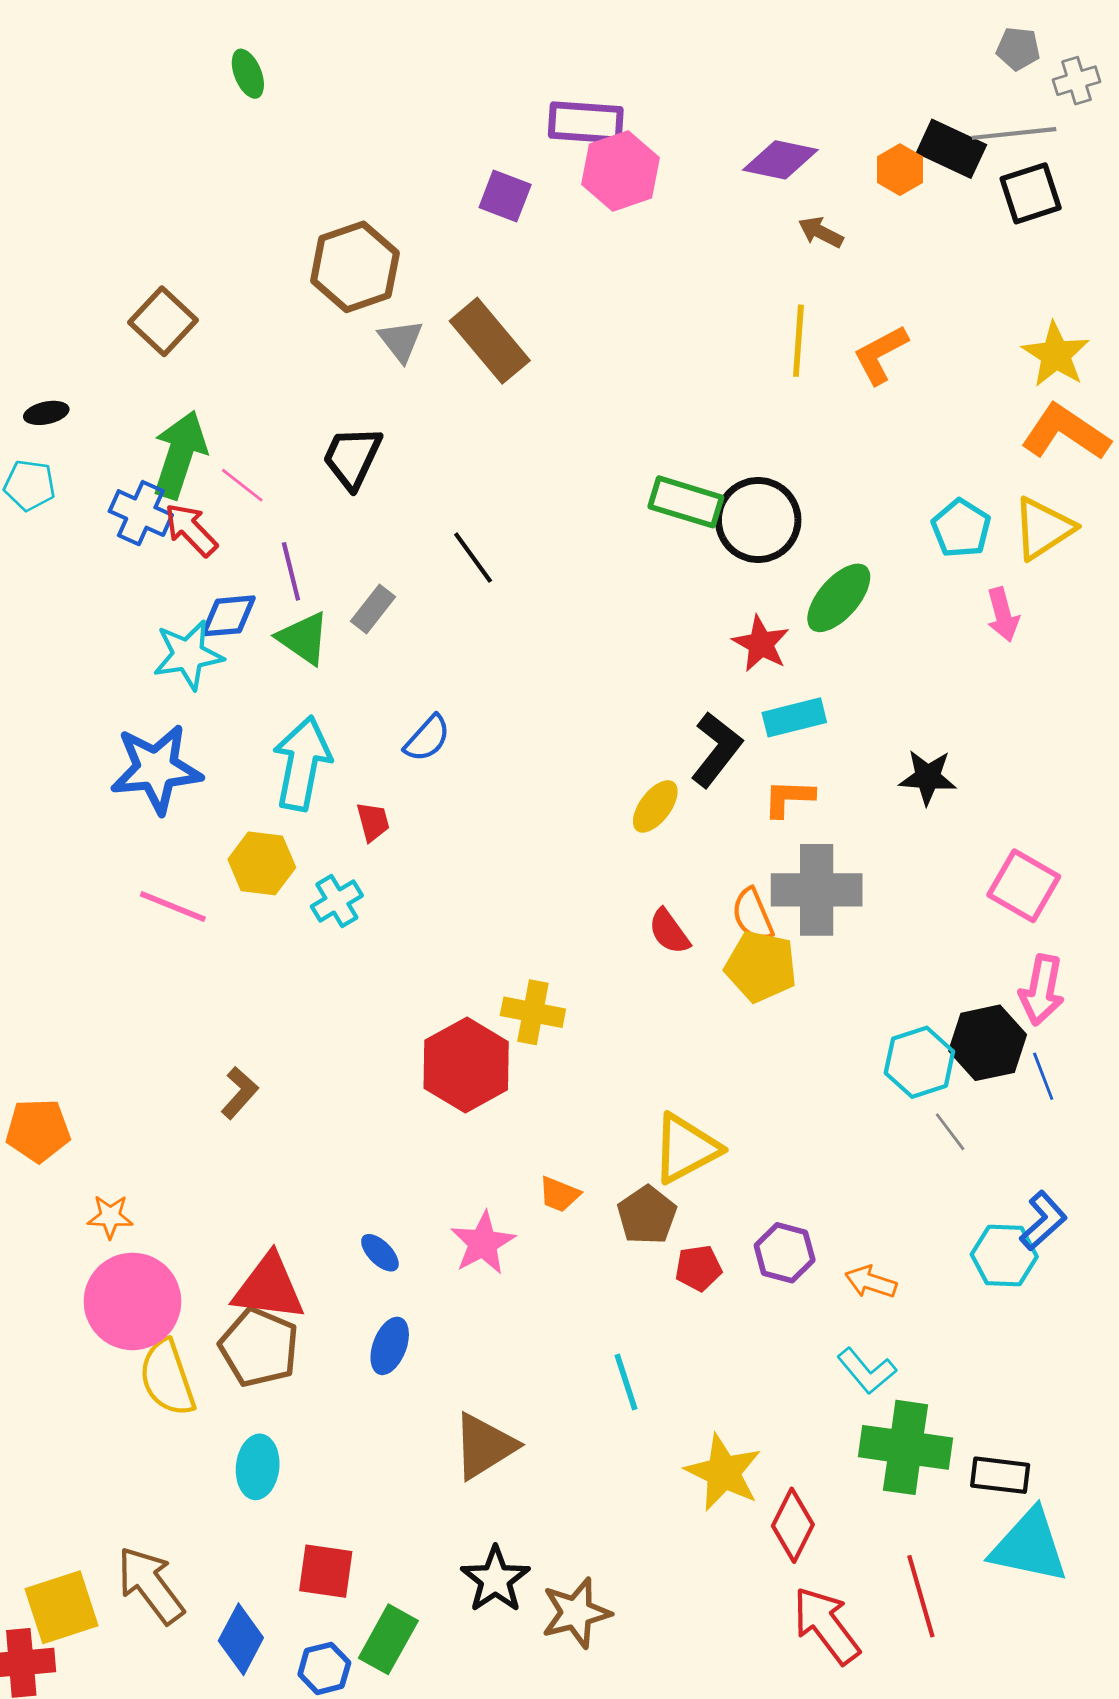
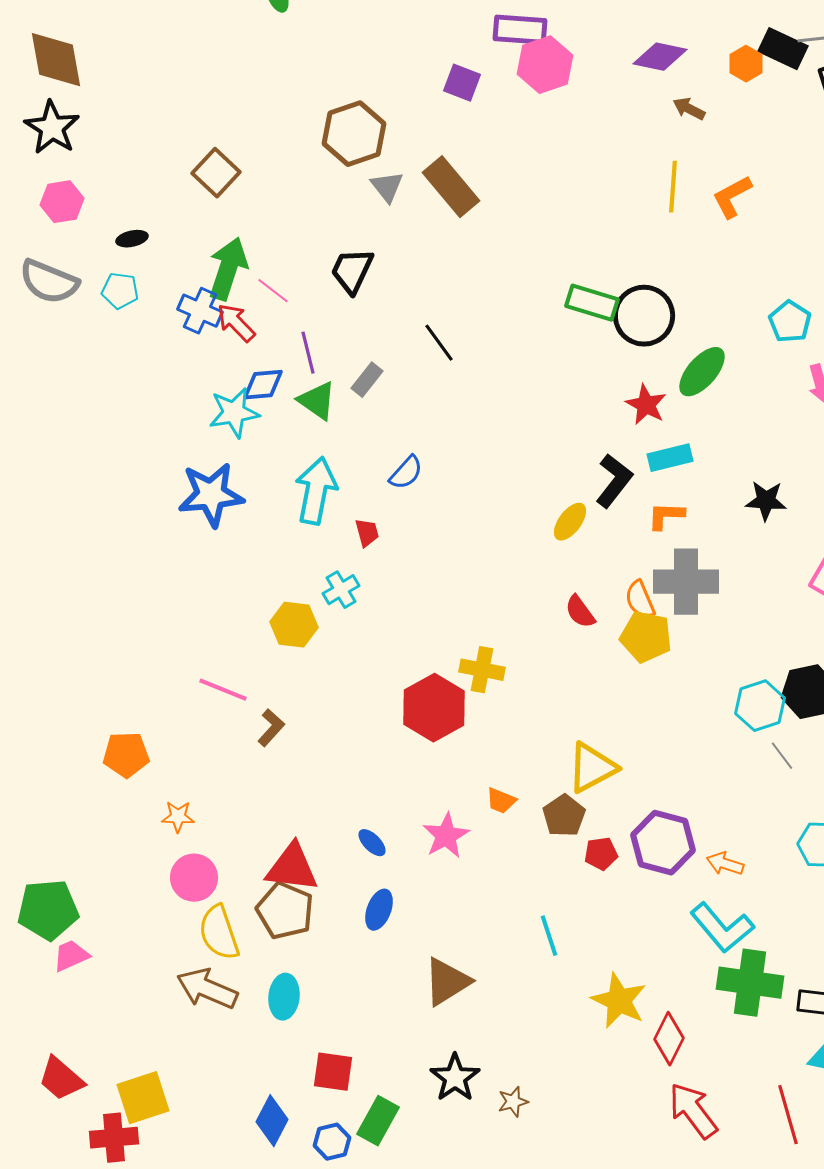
yellow hexagon: (262, 863) -> (294, 625), moved
pink line: (173, 907) -> (223, 690), moved
purple hexagon: (785, 1253) -> (663, 843), size x1.5
pink circle: (132, 1301) -> (194, 878), size x0.7
cyan L-shape: (867, 1371) -> (722, 928), size x1.5
brown arrow: (151, 1585) -> (207, 989), moved, turned -30
red line: (921, 1596) -> (788, 1115), moved
brown star: (576, 1613) -> (513, 1102), size x0.6

